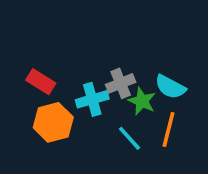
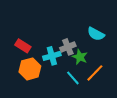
cyan semicircle: (170, 87) -> (96, 34), moved
orange line: (169, 129) -> (95, 73), turned 30

